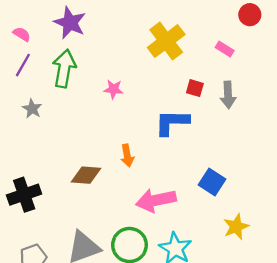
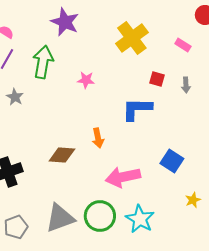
purple star: (70, 23) -> (65, 22), moved
gray arrow: (228, 95) -> (186, 85), size x0.7
yellow star: (236, 227) -> (193, 200), size x0.7

